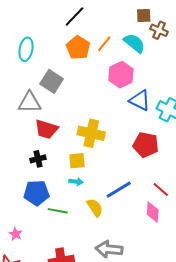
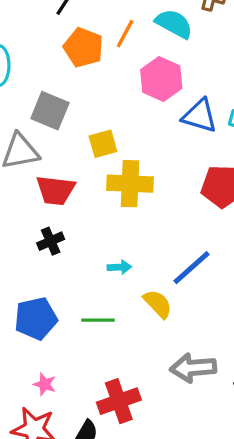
yellow square: (77, 161) -> (103, 144), moved
blue pentagon: (36, 193) -> (36, 318), moved
pink star: (16, 234) -> (45, 384), moved

